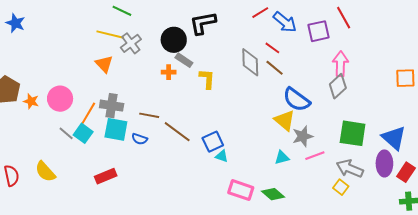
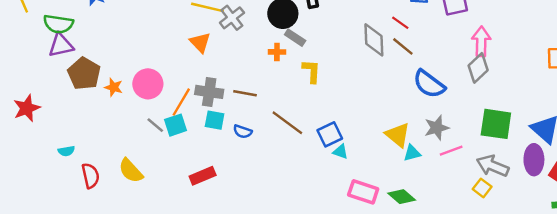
yellow L-shape: (207, 79) -> (312, 71), moved
brown line: (149, 115) -> (245, 93), moved
yellow triangle: (285, 120) -> (398, 135), moved
cyan square: (116, 129) -> (215, 120), size x0.7
cyan square: (83, 133) -> (176, 125), turned 36

